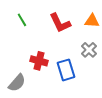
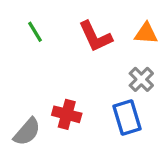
red cross: (39, 61) -> (67, 114), moved
blue rectangle: (66, 70) -> (127, 118), moved

